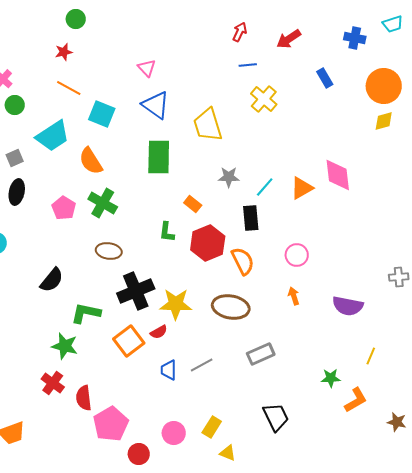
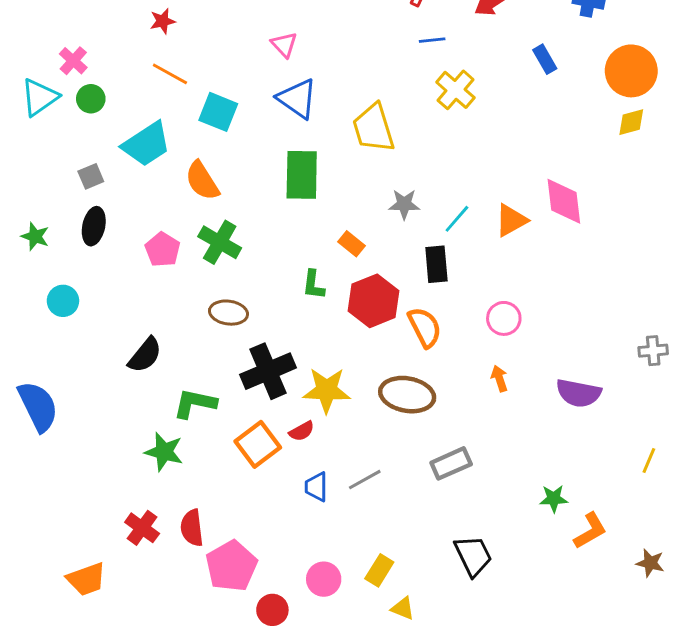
yellow line: (371, 356) -> (649, 460), moved
red cross: (53, 383) -> (142, 528), moved

